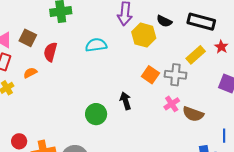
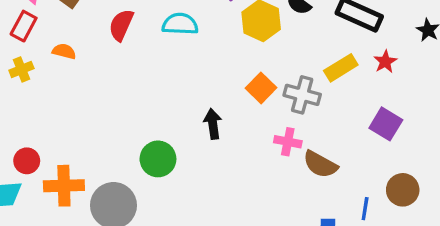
red semicircle: (50, 52) -> (121, 25), moved
orange semicircle: (30, 73) -> (64, 51), turned 32
pink cross: (172, 104) -> (288, 142), turned 35
green circle: (96, 114) -> (158, 159), moved

